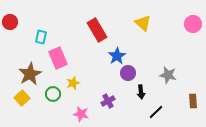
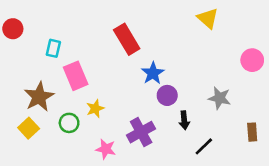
yellow triangle: (143, 23) -> (208, 18), moved
pink circle: (193, 24) -> (252, 60), moved
purple cross: (108, 101) -> (141, 132), size x1.5

